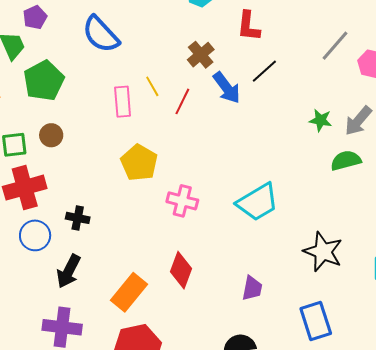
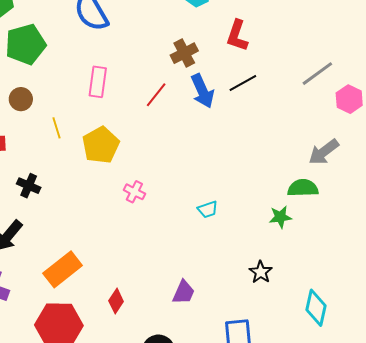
yellow line: (152, 86) -> (56, 128), moved
green star: (321, 120) -> (280, 217), moved, turned -30
pink cross: (182, 201) -> (134, 192), size x0.7
cyan trapezoid: (258, 202) -> (208, 209), size x0.5
black star: (323, 252) -> (261, 272), size x0.6
red diamond: (181, 270) -> (116, 301), moved, size x0.7

